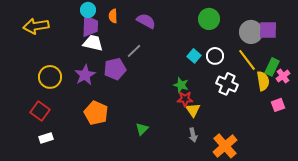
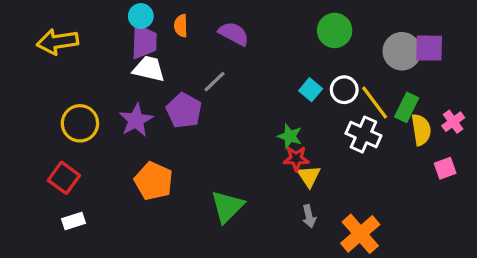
yellow line: (247, 60) -> (375, 103), moved
green rectangle: (272, 67) -> (407, 107), moved
purple pentagon: (115, 69) -> (184, 111), turned -30
green triangle: (142, 129) -> (227, 207), size x1.6

